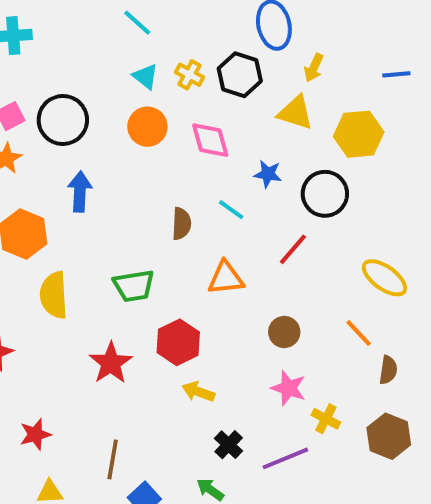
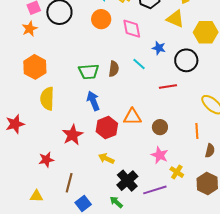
blue arrow: (80, 192) -> (93, 101), moved, turned -30
red line: (293, 249) -> (168, 86), turned 36
orange triangle: (226, 278) -> (132, 117), moved
green trapezoid: (134, 286) -> (89, 72), moved
orange line: (359, 333) -> (197, 131), turned 35
yellow arrow: (198, 392) -> (106, 159), moved
red star: (35, 434) -> (46, 160), moved
black cross: (229, 445) -> (127, 181), size x1.5

